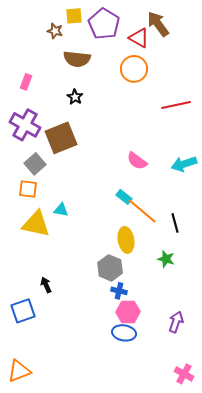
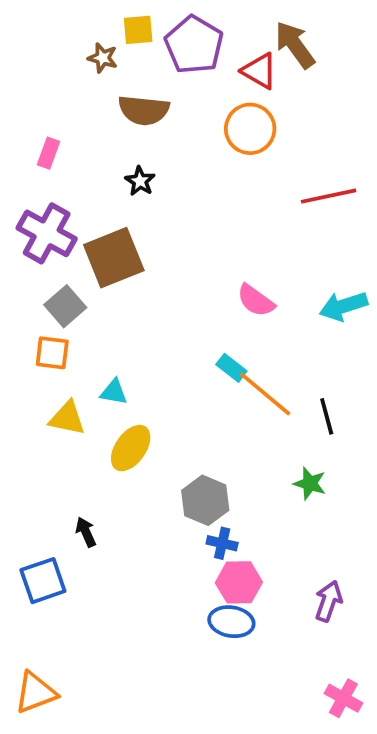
yellow triangle: (36, 224) -> (67, 418), size x0.7
yellow ellipse: (126, 240) -> (131, 448), moved, turned 45

